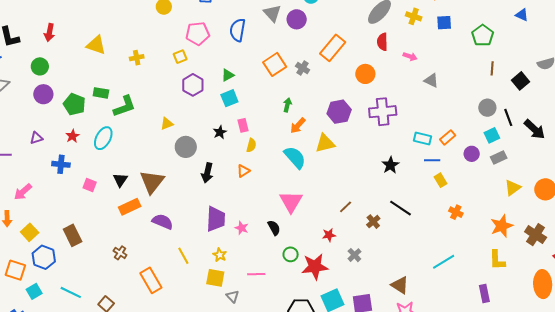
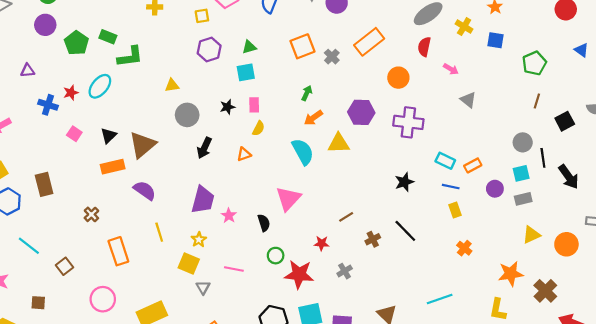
red star: (73, 136) -> (71, 93), moved

